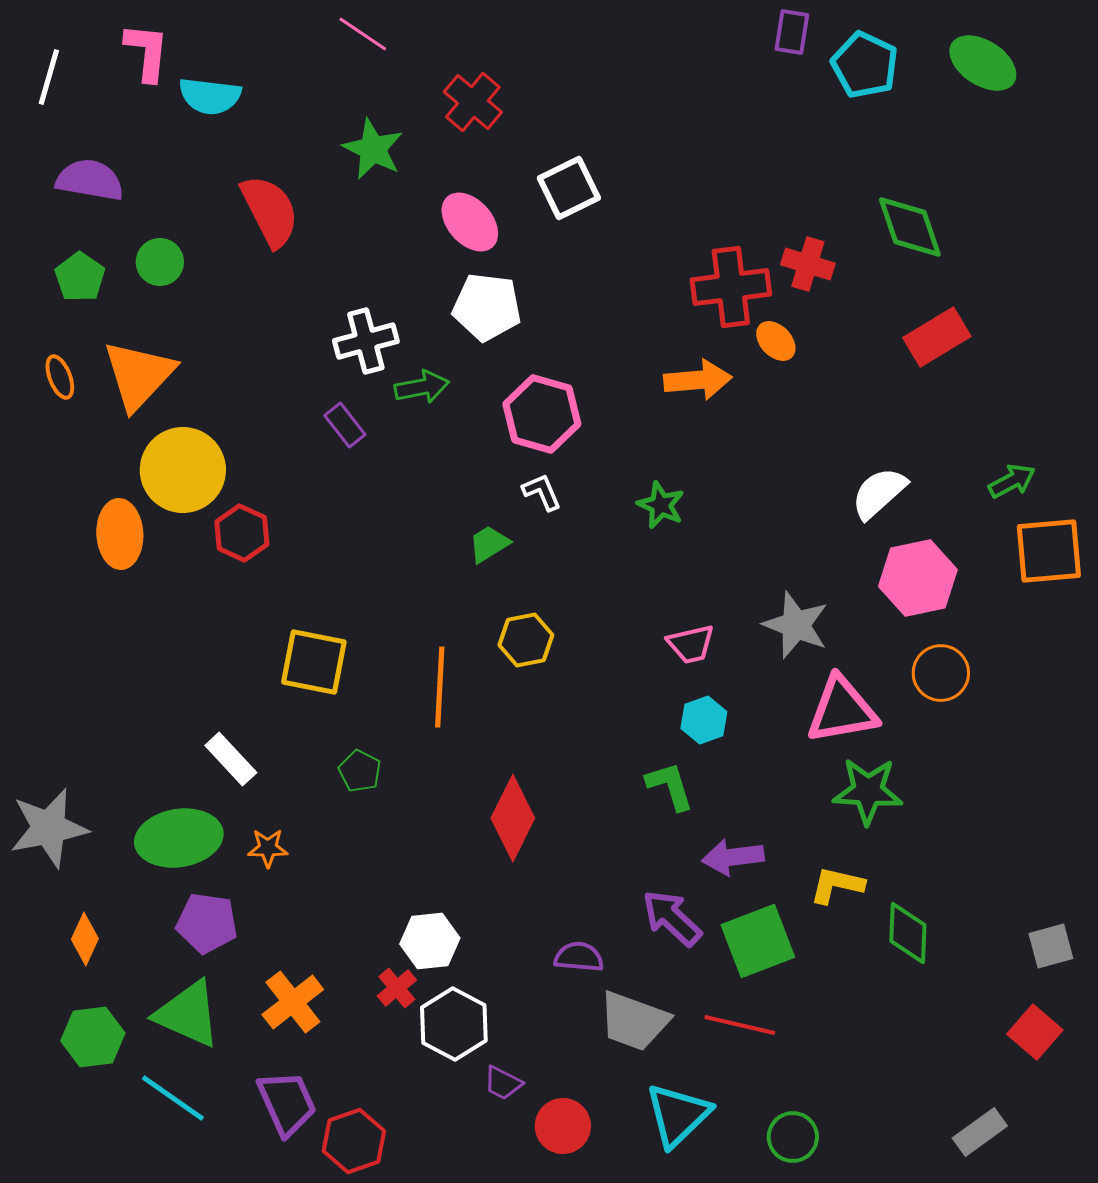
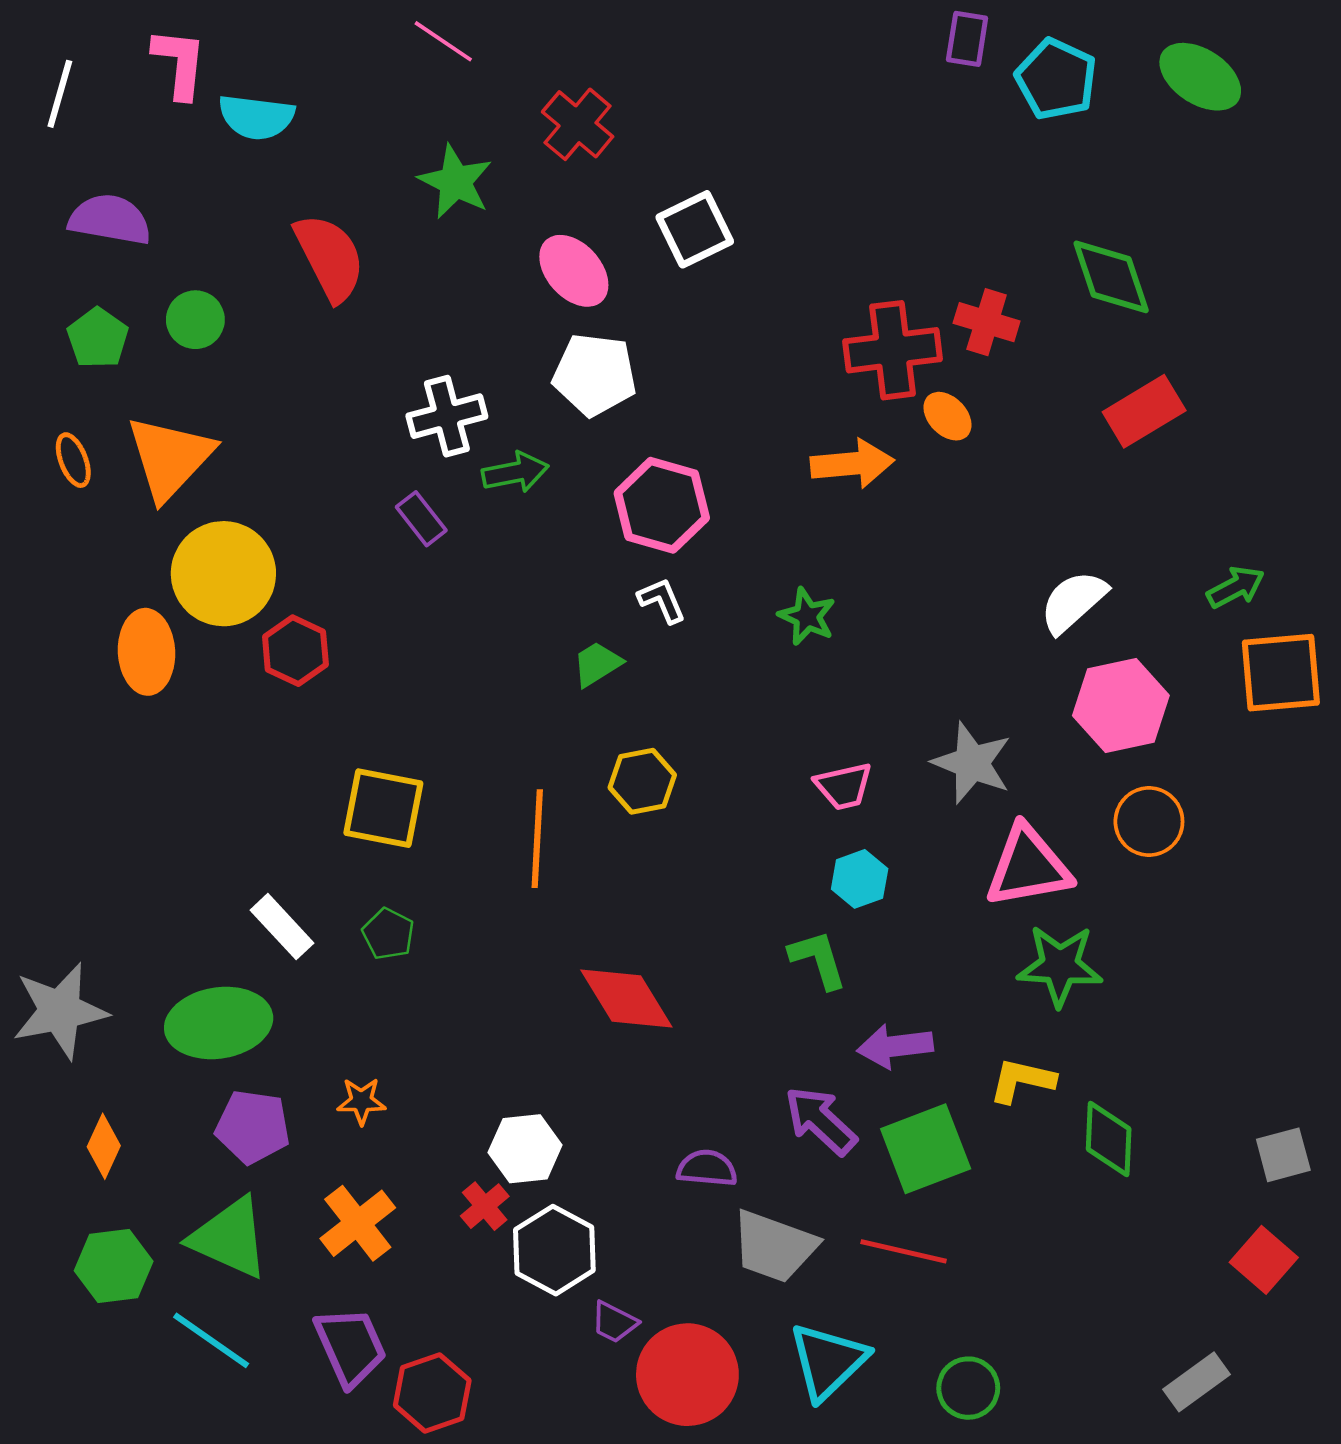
green pentagon: (360, 771) -> (388, 934), moved
red diamond: (513, 818) -> (626, 999), turned -58
orange star: (268, 848) -> (361, 1101), moved
red circle: (563, 1126) -> (687, 1375), size x1.5

